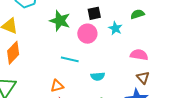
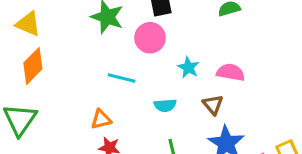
cyan star: (115, 28) -> (188, 68), moved
brown triangle: (143, 78) -> (213, 105), moved

